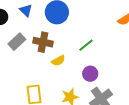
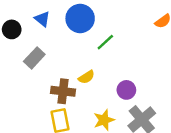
brown cross: (43, 42) -> (63, 91), moved
green line: (86, 45) -> (105, 42), moved

